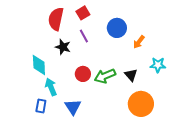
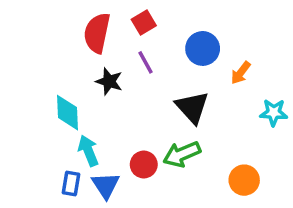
red circle: (83, 74) -> (144, 165), moved
black triangle: (131, 75) -> (192, 107), moved, size x1.5
green arrow: (105, 76) -> (182, 154), moved
orange circle: (141, 104) -> (244, 180), size x0.7
blue triangle: (73, 107) -> (106, 185), moved

